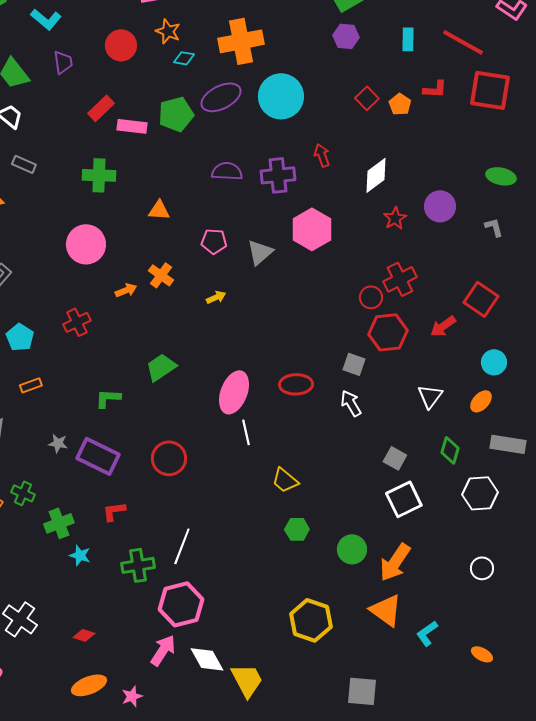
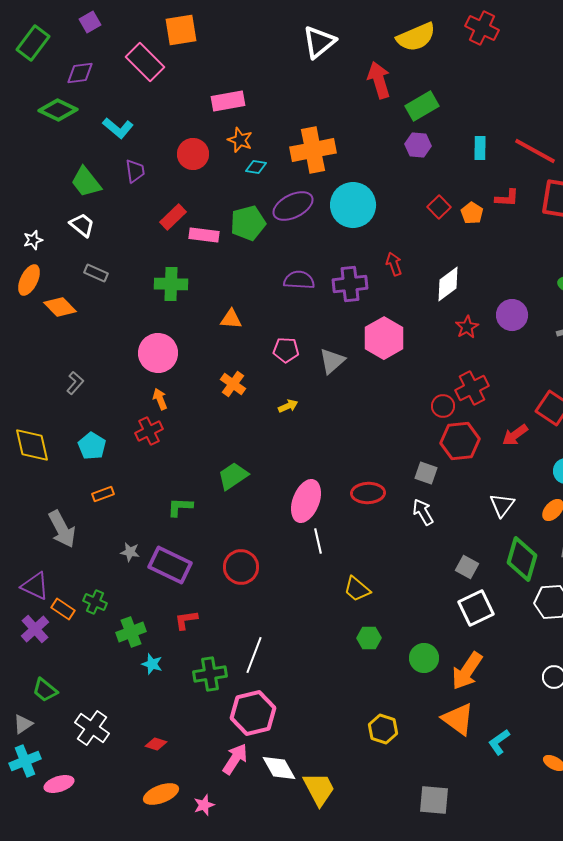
orange arrow: (126, 290) -> (160, 399), moved, turned -90
green diamond: (450, 450) -> (522, 559), size x1.6
yellow hexagon: (311, 620) -> (383, 729), size x0.7

